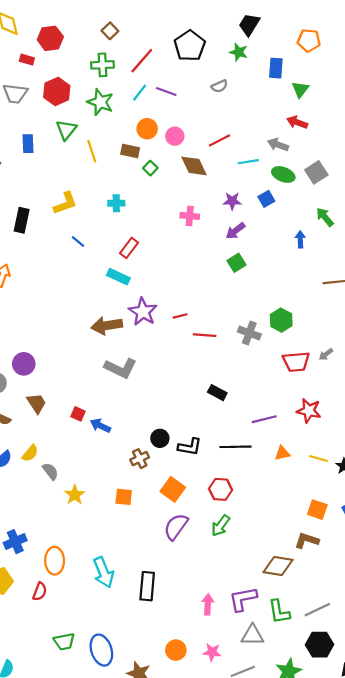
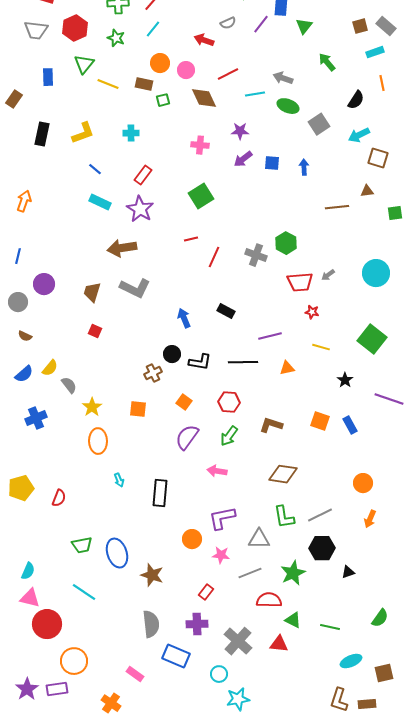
purple line: (166, 91) -> (261, 24), moved, turned -72
green star: (100, 102) -> (116, 38), size x0.7
red arrow: (297, 122) -> (204, 40), moved
yellow line: (92, 151) -> (108, 84), turned -50
green square: (150, 168) -> (163, 100), turned 32
gray square: (316, 172) -> (319, 124), moved
blue square: (266, 199) -> (272, 163), moved, turned 35
green arrow: (325, 217) -> (327, 62), moved
black rectangle: (22, 220) -> (42, 134), moved
green square: (237, 263) -> (201, 196), moved, size x1.4
cyan rectangle: (118, 277) -> (100, 202), moved
purple star: (143, 312) -> (140, 209), moved
red line: (205, 335) -> (214, 257), turned -70
brown trapezoid: (36, 403) -> (92, 292), moved, turned -130
red star: (309, 411) -> (312, 312), moved, size x0.6
blue arrow: (100, 426) -> (184, 318), moved, turned 42
yellow line: (318, 459) -> (321, 347), moved
orange square: (173, 489) -> (184, 402), size x0.7
brown L-shape: (307, 540) -> (271, 425), moved
blue cross: (15, 542) -> (36, 418), moved
orange ellipse: (55, 561) -> (98, 441), moved
cyan arrow: (104, 572) -> (119, 480), size x0.5
purple L-shape: (243, 599) -> (222, 518), moved
pink arrow: (208, 604) -> (217, 471), moved, turned -84
orange circle: (176, 650) -> (192, 539), moved

